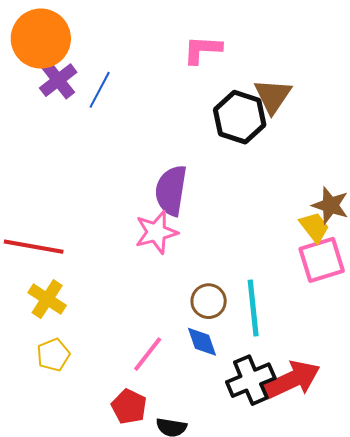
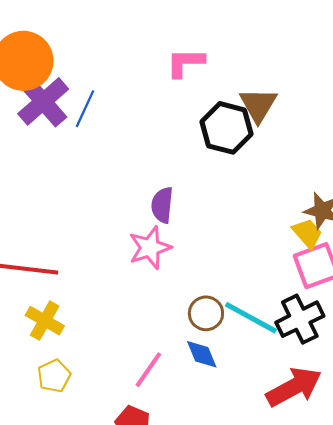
purple cross: (58, 80) -> (43, 101), size x1.4
purple semicircle: (171, 190) -> (162, 205), size x0.7
cyan line: (253, 308) -> (251, 318), turned -52
black cross: (251, 380) -> (300, 319), moved

